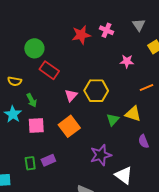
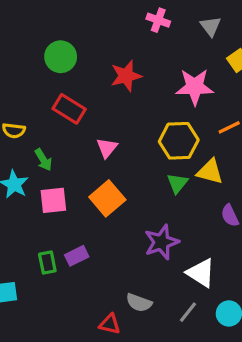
pink cross: (107, 30) -> (158, 20), moved
red star: (81, 35) -> (126, 76), moved
green circle: (34, 48) -> (61, 57), moved
pink star: (127, 61) -> (195, 87), size x1.6
yellow hexagon: (96, 91) -> (179, 141), moved

